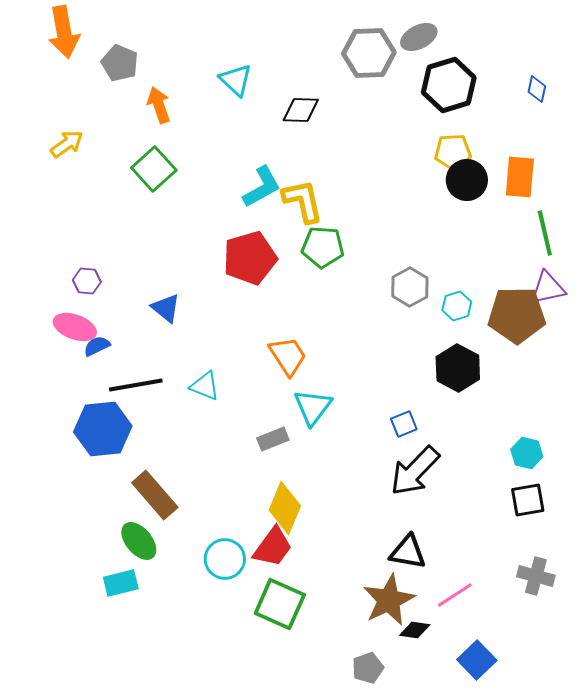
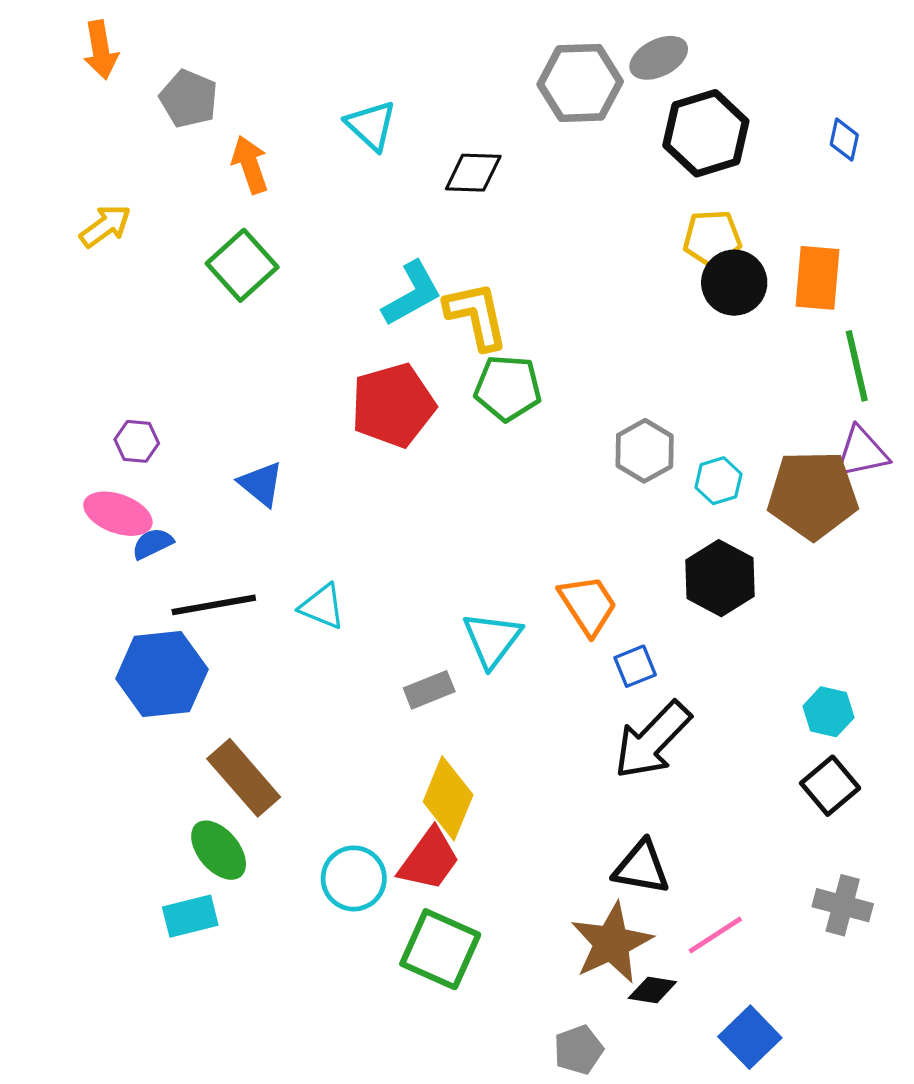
orange arrow: (64, 32) -> (101, 50), size x0.7
orange trapezoid: (288, 356) -> (588, 605), moved
black square: (528, 500) -> (830, 786), turned -30

